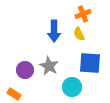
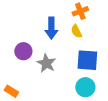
purple circle: (25, 70) -> (23, 51), moved
cyan circle: (72, 87) -> (85, 87), moved

